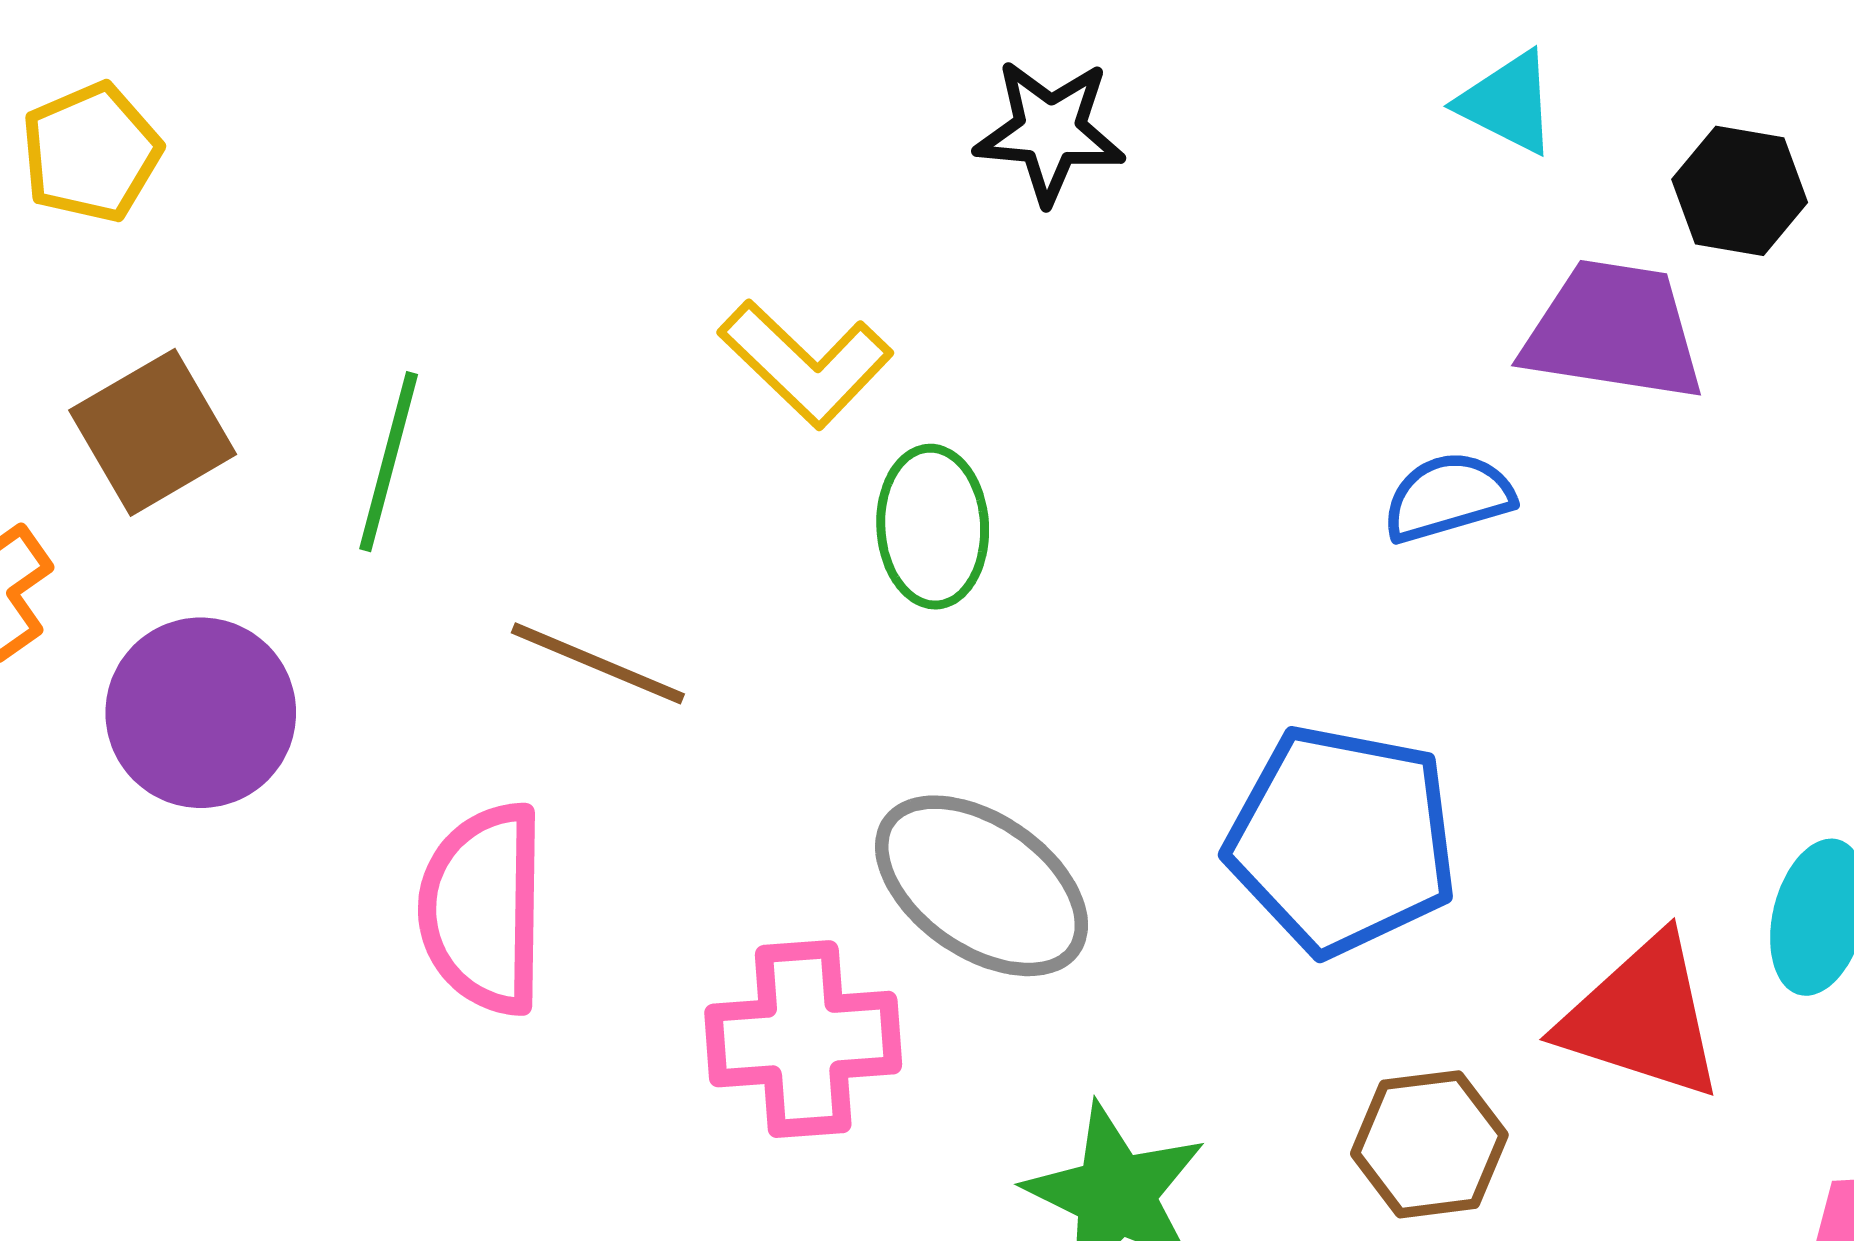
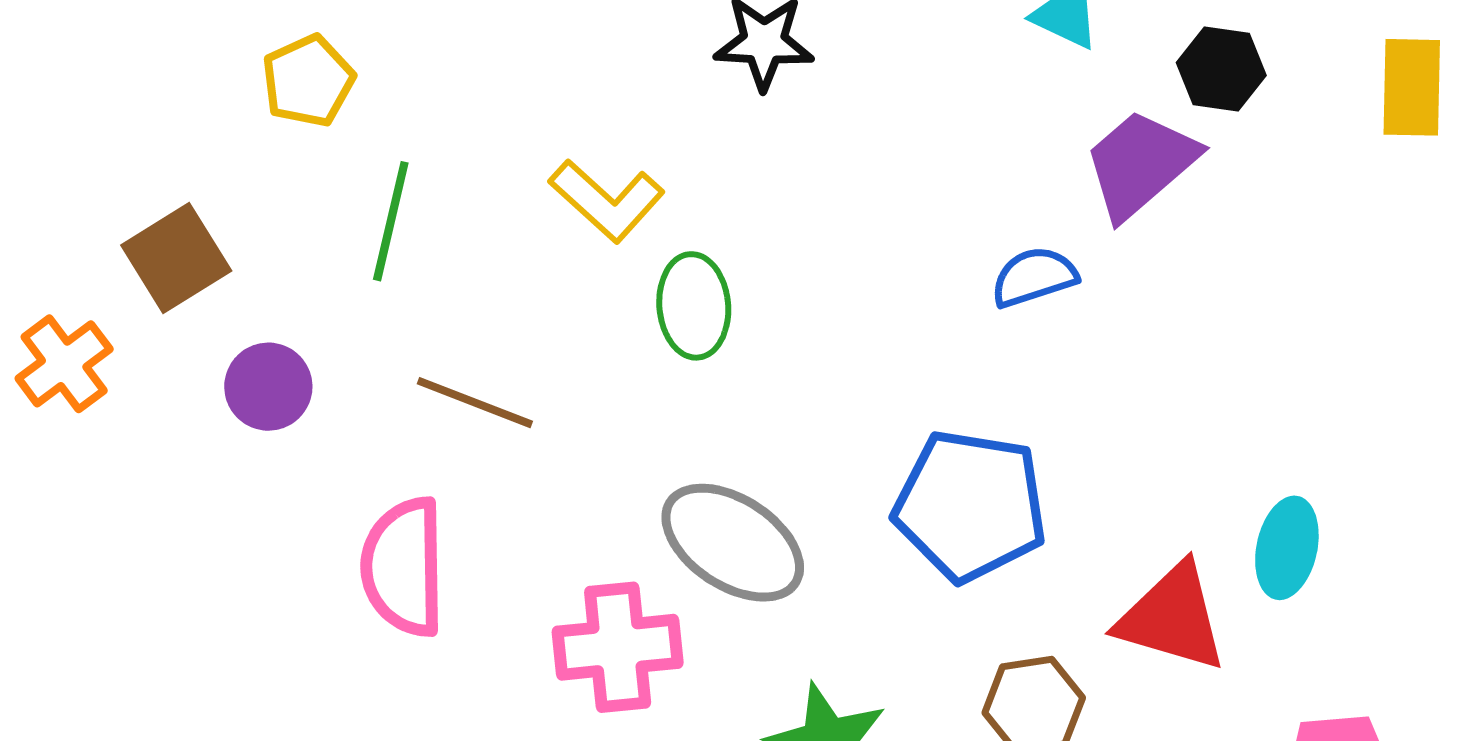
yellow pentagon: (91, 153) -> (308, 81), moved
purple trapezoid: (1614, 331) -> (1141, 164), turned -48
green line: (389, 462) -> (391, 221), moved
purple circle: (201, 713) -> (268, 387), moved, size x0.7

